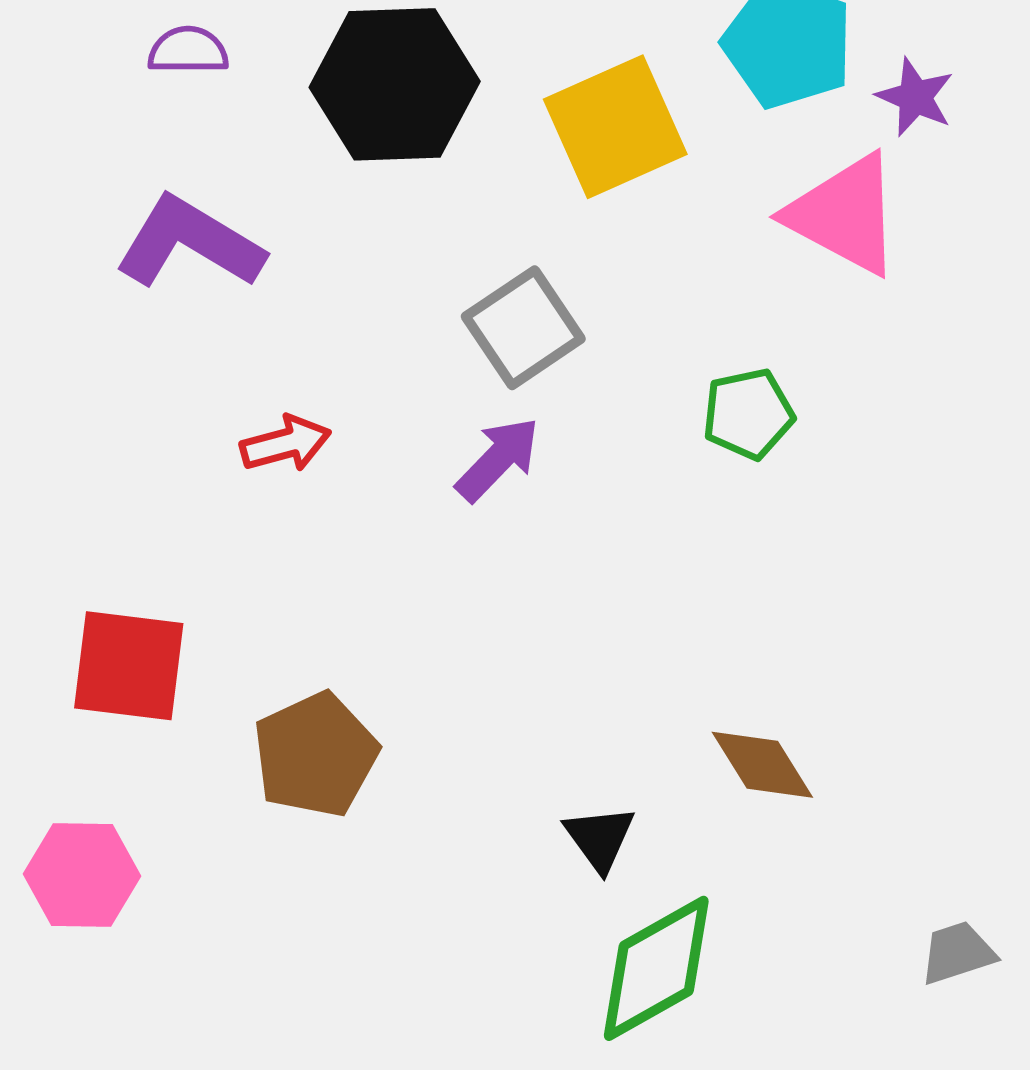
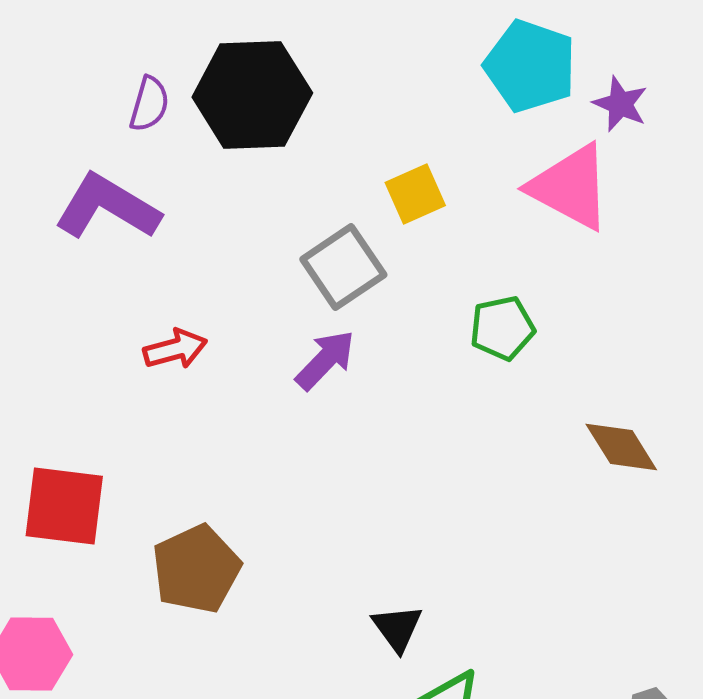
purple semicircle: (188, 50) -> (149, 104), moved, turned 106
yellow square: (615, 127) -> (415, 194), moved, size x0.6
brown diamond: (762, 765) -> (621, 447), moved

